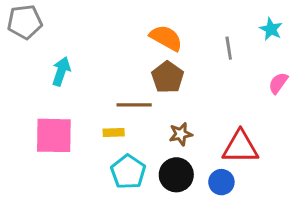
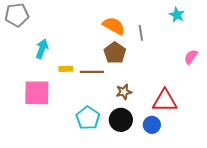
cyan star: (271, 29) -> (177, 15), moved
gray line: (229, 48) -> (141, 33), moved
yellow rectangle: (114, 133) -> (66, 69), moved

